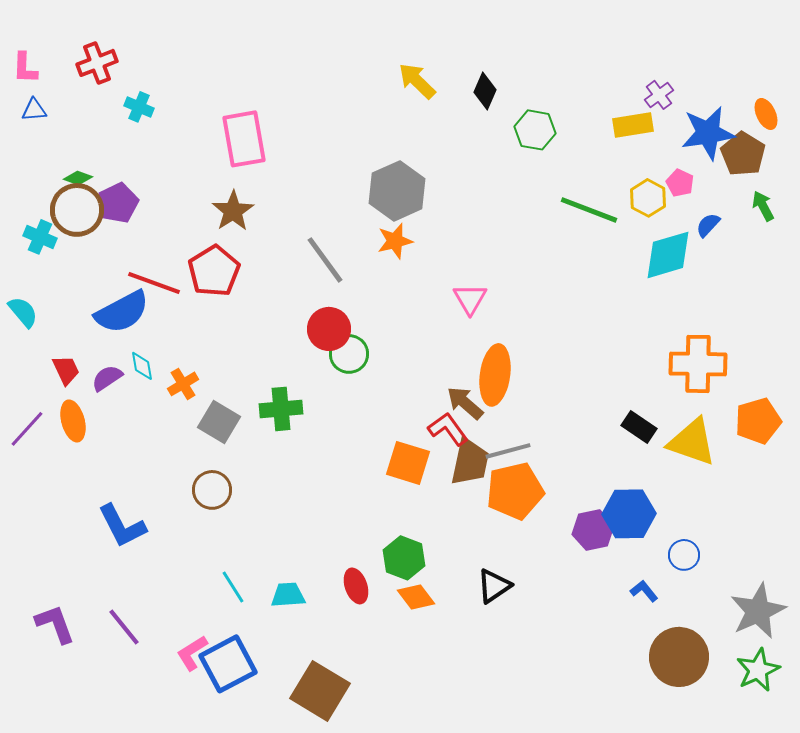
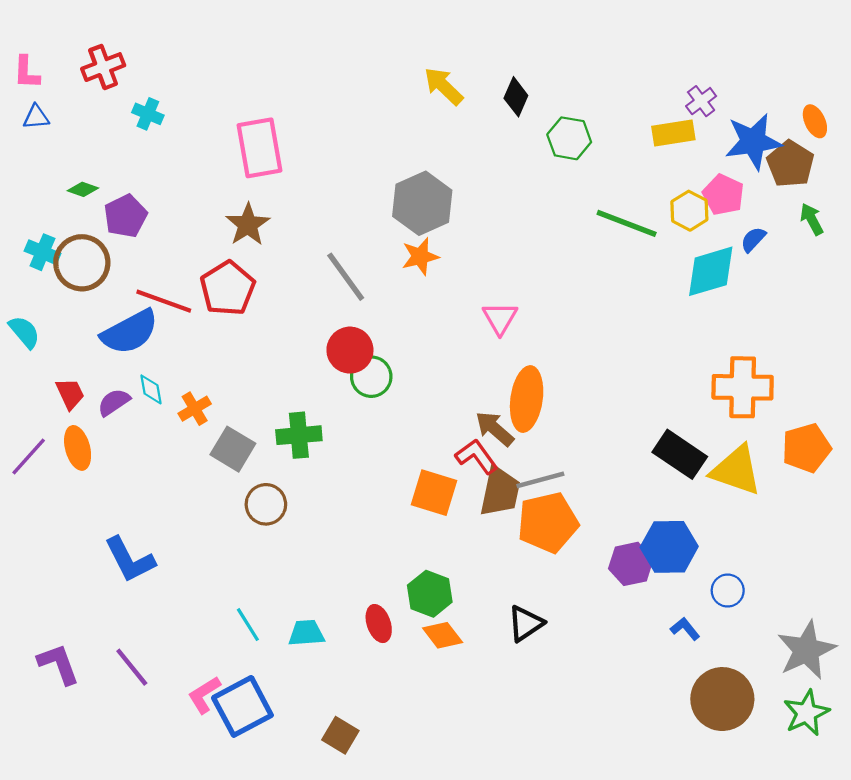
pink pentagon: (680, 183) -> (723, 195), size x1.4
brown circle: (77, 210) -> (82, 263), moved
black rectangle: (639, 427) -> (680, 454), size x1.4
brown circle: (212, 490) -> (266, 504), moved
brown square: (320, 691) -> (340, 735), size x0.6

